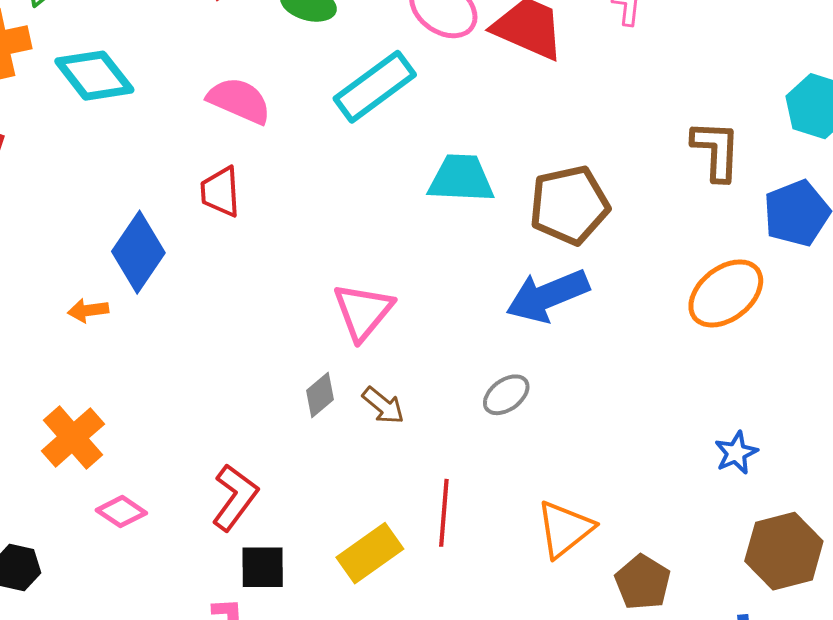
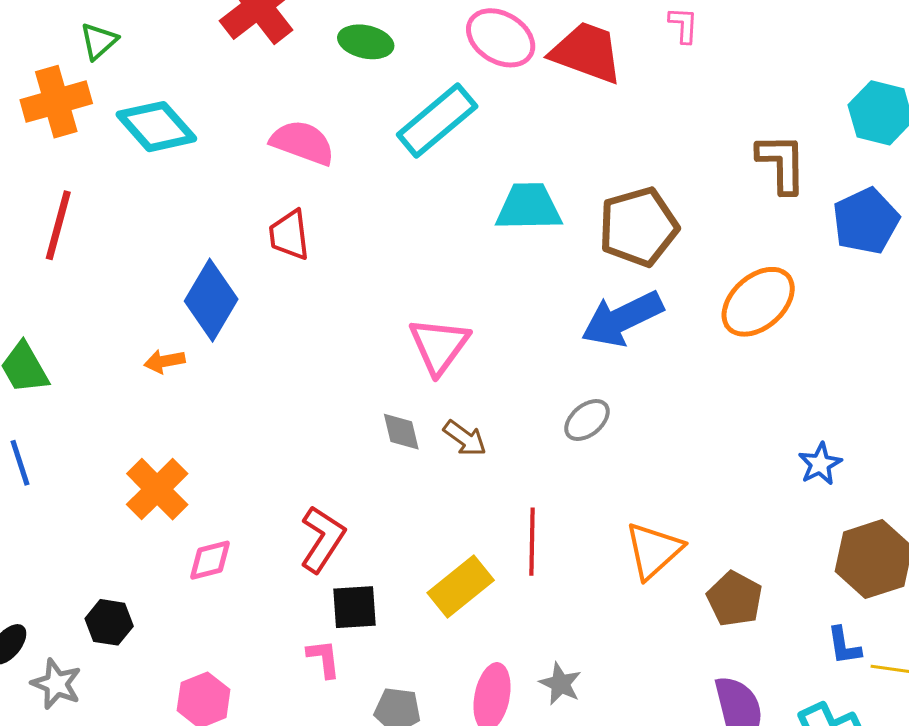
orange ellipse: (726, 293) -> (758, 302), moved
gray diamond: (320, 395) -> (401, 432), turned -60
pink diamond: (121, 512) -> (210, 560), turned -45

